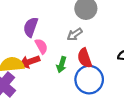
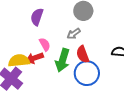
purple semicircle: (31, 27) -> (37, 17), moved
green arrow: (61, 65) -> (63, 60), size x1.6

